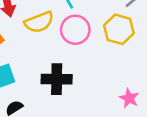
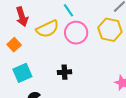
black cross: (57, 79) -> (64, 72), size x0.6

